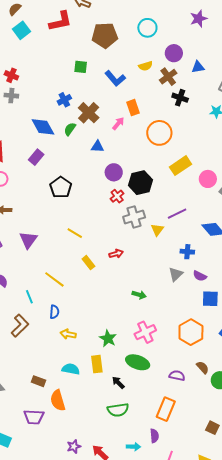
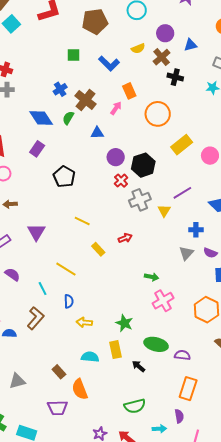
pink cross: (145, 332) -> (163, 301), moved
purple semicircle: (177, 376) -> (182, 355), moved
brown rectangle: (38, 381) -> (59, 372), turned 32
green semicircle: (118, 410) -> (135, 406), moved

